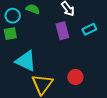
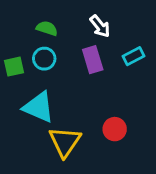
cyan circle: (13, 16) -> (44, 59), moved

